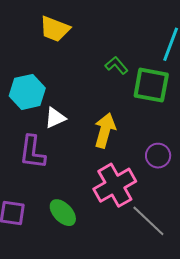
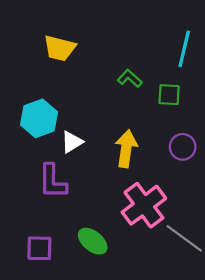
green square: (151, 85) -> (169, 95), size x0.6
purple circle: (158, 156) -> (183, 147), moved

